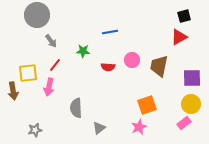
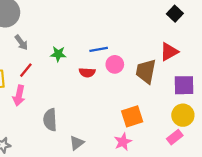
black square: (184, 16) -> (175, 14), turned -32
blue line: (110, 32) -> (99, 49), moved
red triangle: (179, 37) -> (169, 52), moved

